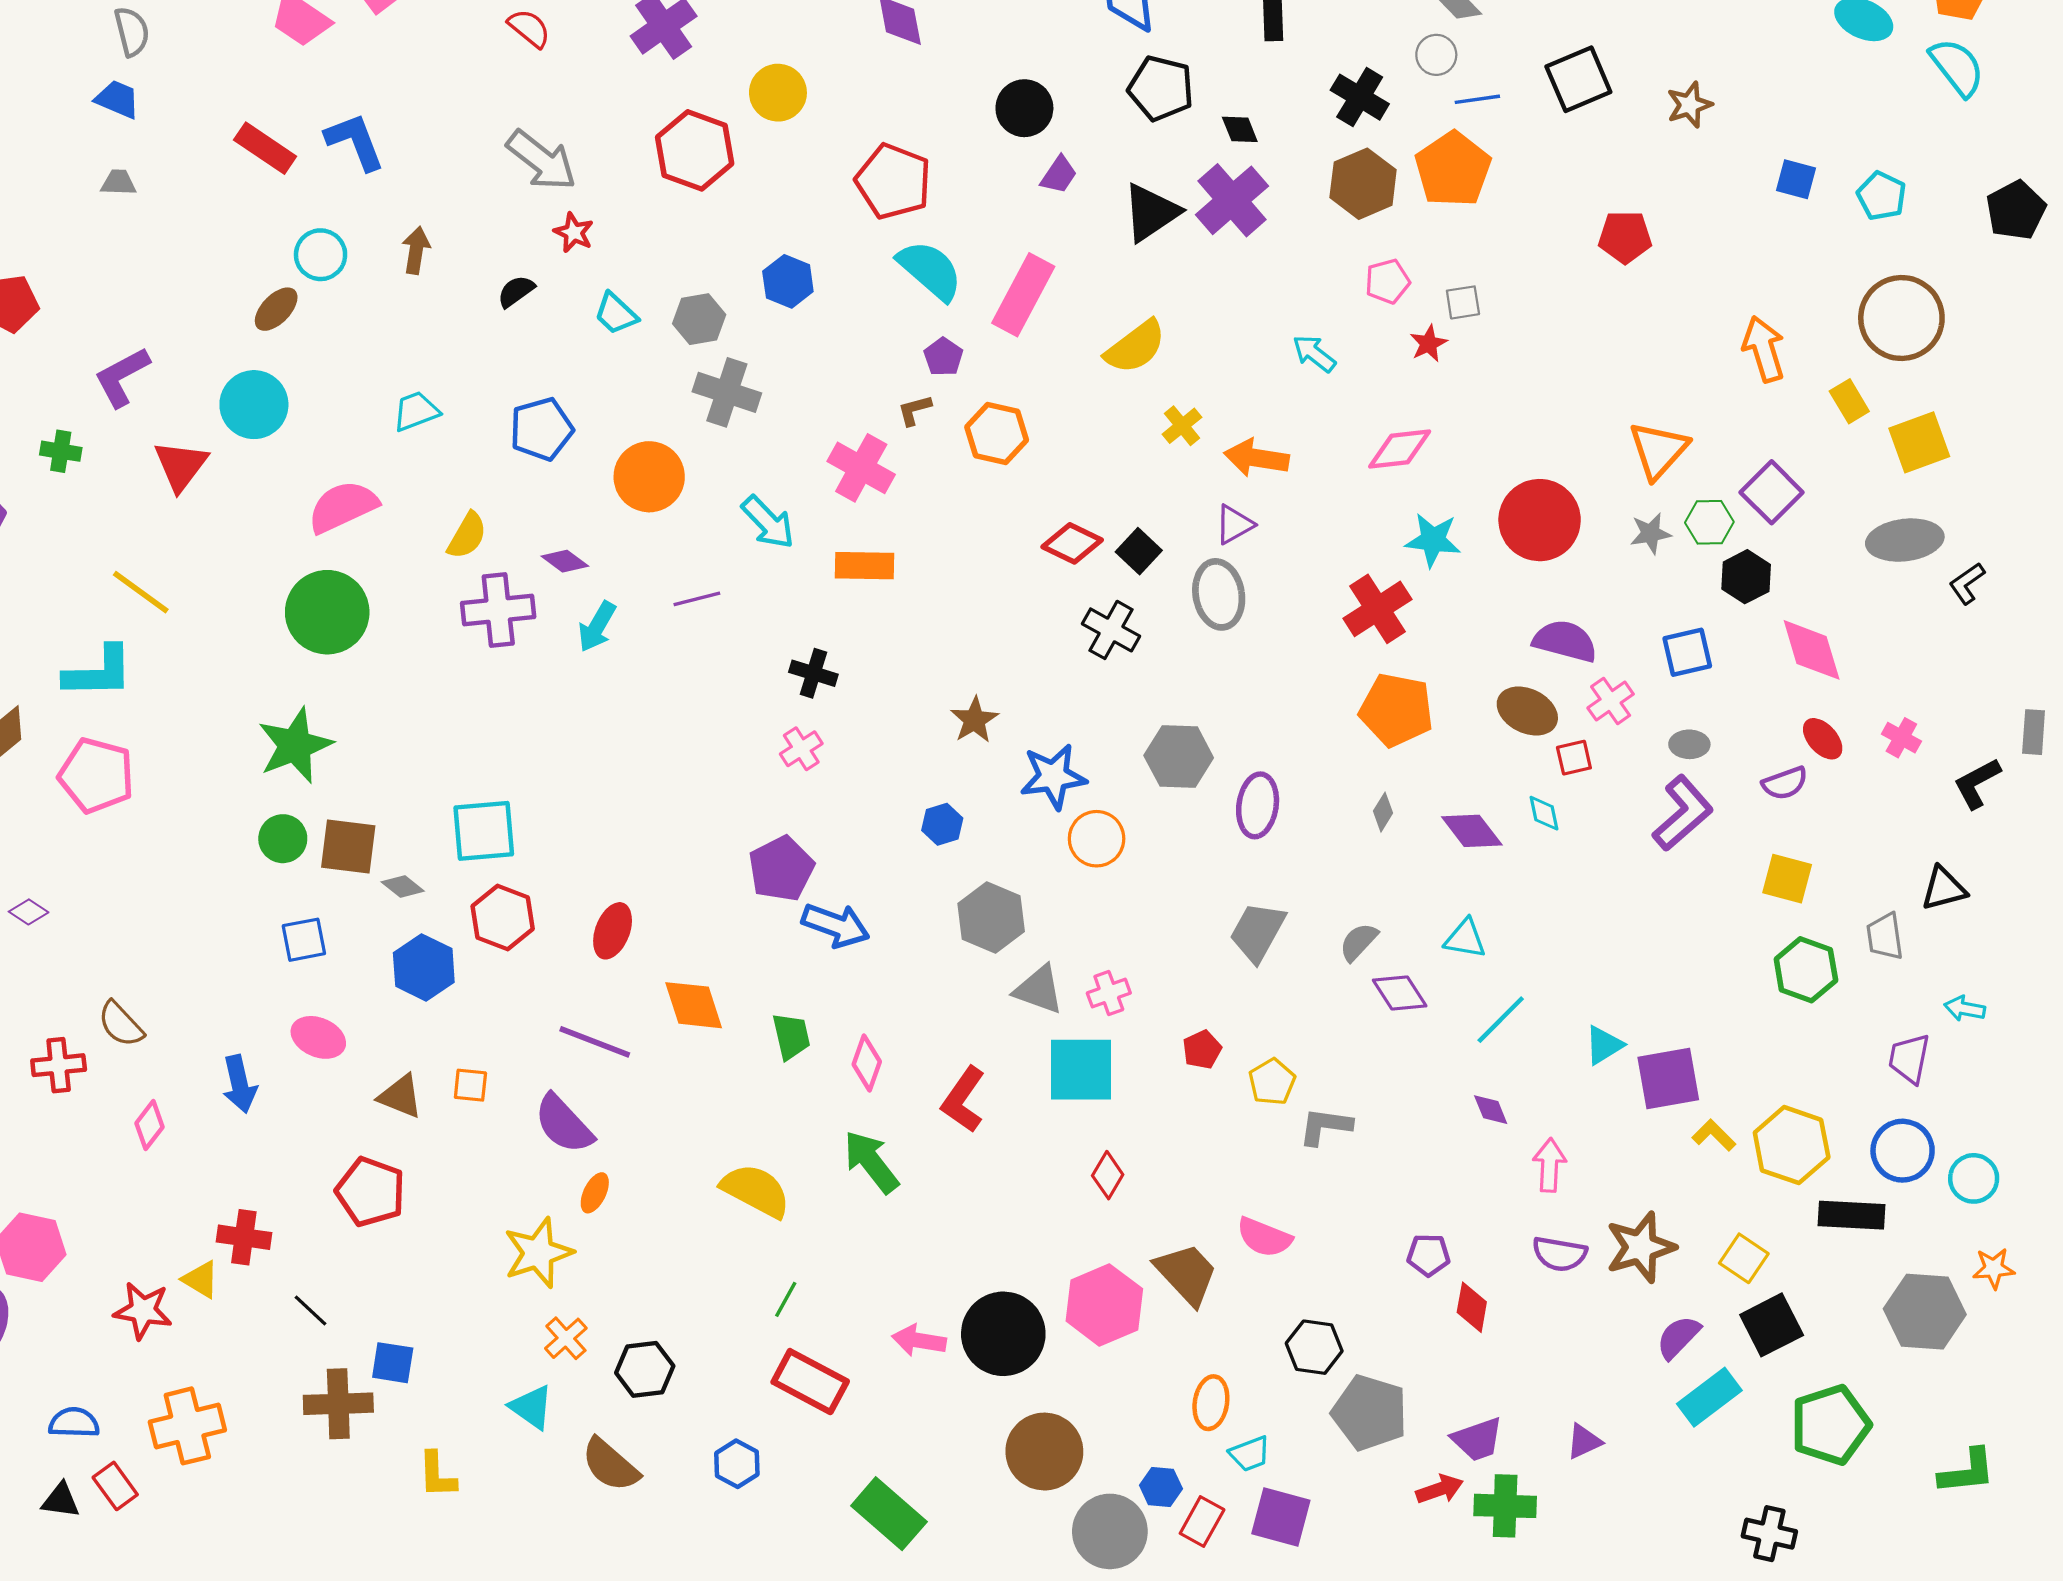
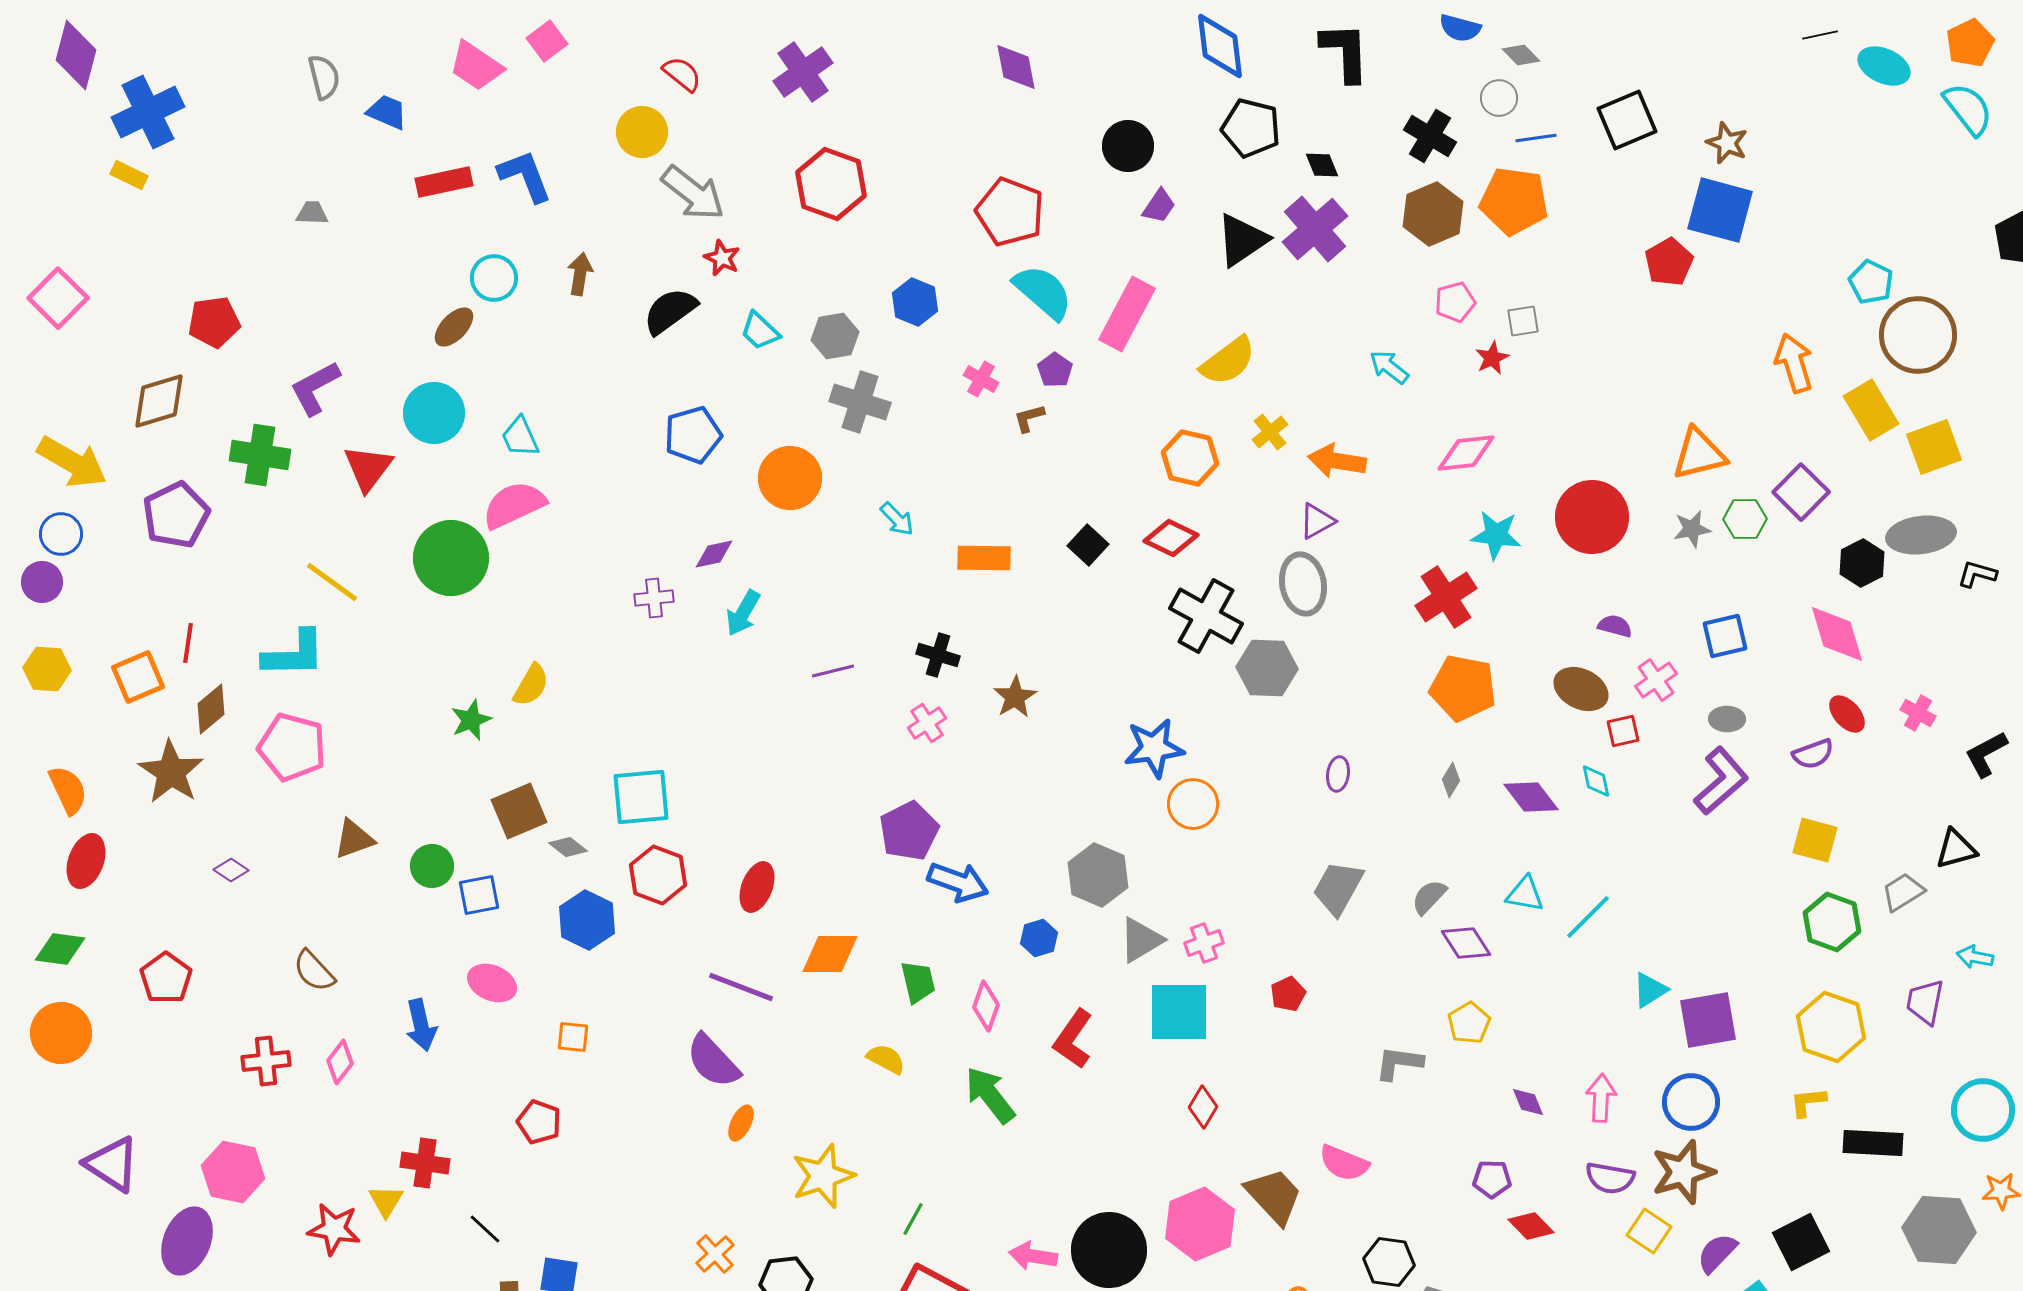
yellow circle: (778, 93) -> (642, 132), moved
blue trapezoid: (117, 99) -> (387, 112), moved
brown star: (1689, 105) -> (1727, 143), turned -30
red rectangle: (265, 148) -> (444, 182), turned -46
orange pentagon: (1453, 169) -> (1514, 201), turned -30
blue square: (1796, 179) -> (1720, 210), moved, size x1.8
cyan pentagon: (1881, 196) -> (1871, 282), moved
red pentagon: (1625, 237) -> (1669, 262), turned -30
black semicircle: (516, 291) -> (670, 311), size x1.6
yellow rectangle: (1849, 401) -> (1871, 410), size x1.5
cyan trapezoid: (416, 411) -> (520, 437), moved, turned -93
orange hexagon: (997, 433) -> (1190, 458), moved
orange triangle: (1658, 450) -> (1699, 454), turned 34
green cross: (61, 451) -> (260, 455), size x1.6
pink cross: (861, 468) -> (981, 379), moved, size x0.6
cyan arrow: (768, 522) -> (897, 519), size x0.7
yellow semicircle: (467, 536) -> (531, 685), moved
black square: (1139, 551) -> (1088, 545), moved
purple diamond: (565, 561) -> (714, 554), turned -48
black hexagon: (1746, 577) -> (1862, 563), moved
black L-shape: (1967, 583) -> (1977, 574), turned 51
purple line: (697, 599) -> (833, 671), moved
purple cross: (498, 610) -> (654, 598), size x0.6
green circle: (327, 612) -> (451, 558), moved
black cross: (1111, 630) -> (1206, 616), size x1.4
purple semicircle: (1565, 641) -> (1615, 626), size x0.6
brown star: (974, 720) -> (1015, 697), moved
green star: (295, 745) -> (471, 720), size x0.6
gray hexagon: (1179, 757) -> (1267, 668), moved
purple ellipse: (1258, 805) -> (1338, 774), size x0.6
blue hexagon: (942, 824) -> (1039, 938), moved
green circle: (283, 839) -> (432, 866), moved
brown square: (348, 846) -> (519, 811), turned -30
gray trapezoid: (1885, 936) -> (1903, 892), turned 66
gray triangle: (1039, 990) -> (1141, 940), turned -51
orange diamond: (694, 1005) -> (830, 954), turned -72
cyan line: (1501, 1020) -> (1588, 917), moved
red cross: (59, 1065) -> (266, 1061), moved
yellow pentagon: (1272, 1082) -> (1469, 1023), moved
orange square: (470, 1085) -> (573, 1037), moved
brown triangle: (400, 1096) -> (354, 839), moved, turned -42
purple diamond: (1491, 1110) -> (1528, 1102), moved
yellow L-shape: (1714, 1135) -> (1808, 1102), moved, turned -51
yellow hexagon: (1792, 1145) -> (1831, 1027), moved
blue circle: (1903, 1151) -> (1691, 1102), moved
cyan circle: (1974, 1178) -> (1983, 1110), size x1.4
yellow semicircle: (756, 1191) -> (886, 1059), moved, size x0.6
red pentagon: (370, 1192) -> (539, 1122), size x0.7
yellow star: (538, 1253) -> (823, 1176), moved
yellow square: (1744, 1258) -> (1649, 1231), moved
yellow triangle: (201, 1279) -> (386, 1201), turned 30
red diamond: (1472, 1307) -> (1531, 1226), turned -54

